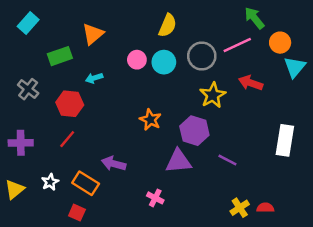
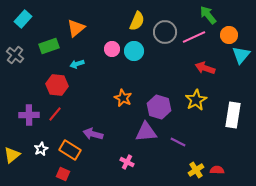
gray circle: (202, 56) -> (165, 32), moved
gray cross: (28, 89) -> (15, 55), moved
yellow star: (213, 95) -> (196, 100), moved
purple cross: (21, 143) -> (29, 115), moved
purple line: (227, 160) -> (178, 142), moved

